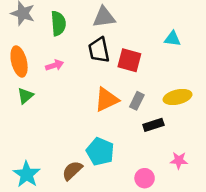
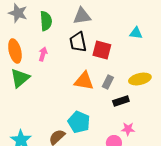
pink arrow: (55, 65) -> (43, 54), turned -56
green triangle: (25, 96) -> (20, 78), size x1.5
orange triangle: (107, 100) -> (84, 81), turned 35
pink star: (179, 160) -> (128, 129), moved

